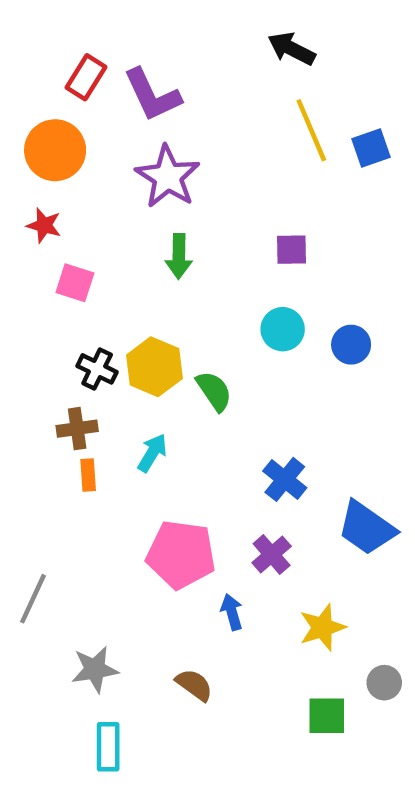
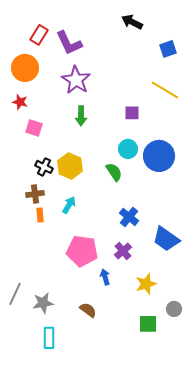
yellow line: (311, 130) -> (165, 90), moved, turned -36
blue square: (371, 148) -> (168, 49), moved
blue circle: (351, 345) -> (159, 156), size x1.8
green semicircle: (214, 391) -> (114, 172), moved
gray line: (33, 599) -> (15, 294), moved

